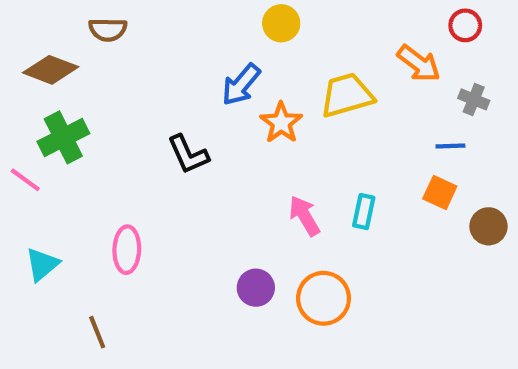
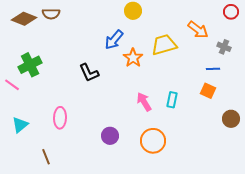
red circle: (465, 25) -> (231, 12), moved
brown diamond: (51, 70) -> (24, 19), moved
brown circle: (489, 226) -> (231, 119), moved
purple circle: (256, 288) -> (110, 136), moved

